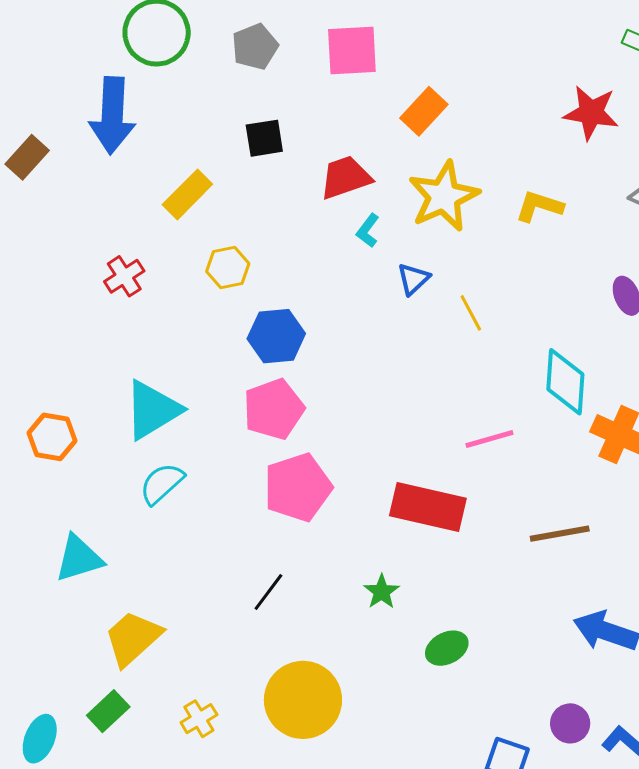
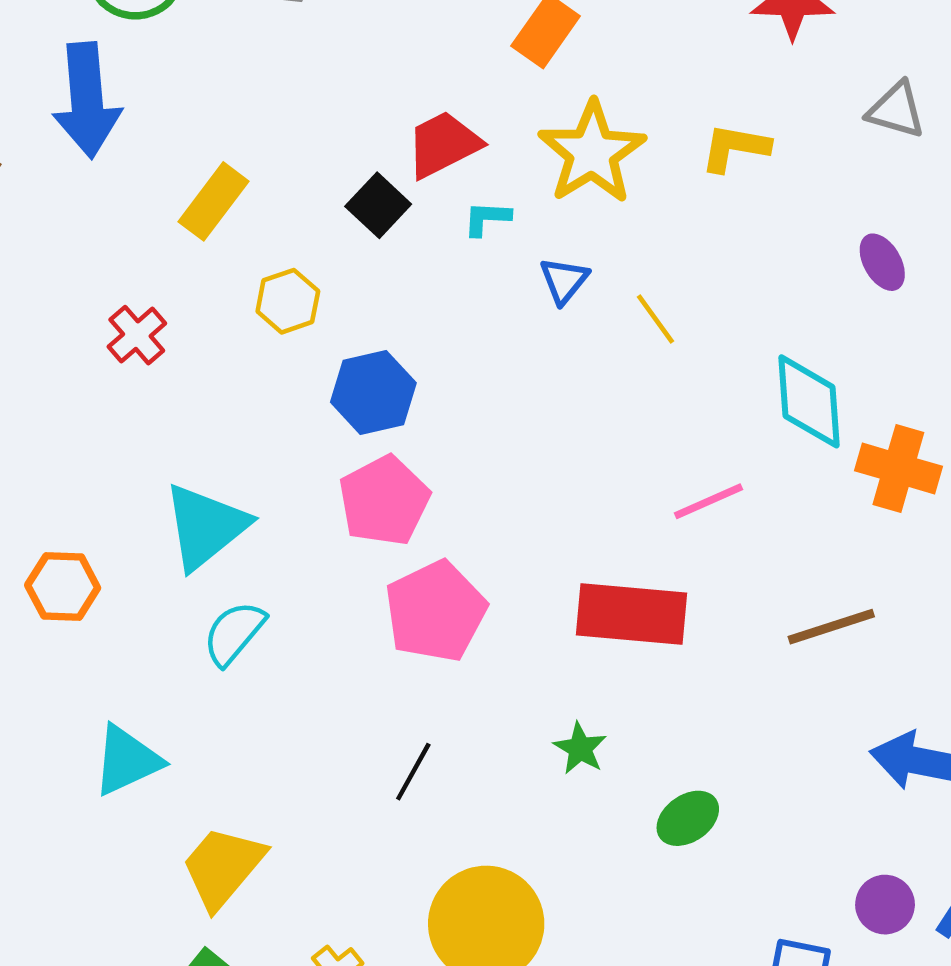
black square: (264, 138) -> (378, 205), moved, turned -30
cyan L-shape: (368, 231) -> (487, 218), turned 64

